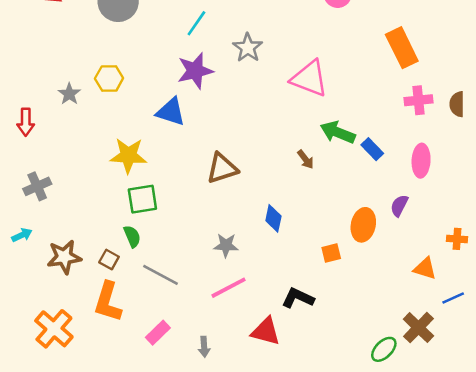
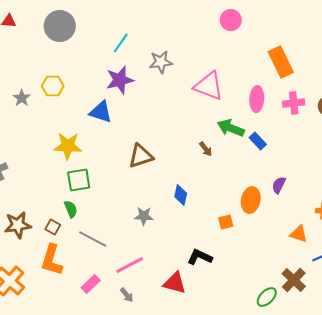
gray star: (248, 48) -> (161, 62), turned 30
pink ellipse: (421, 161) -> (257, 99), moved
pink line: (229, 288) -> (130, 265), moved
gray arrow: (204, 347) -> (127, 295), turned -35

